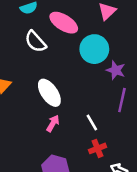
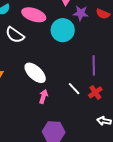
purple star: (116, 70) -> (81, 13), moved
red cross: (97, 148) -> (95, 92), moved

